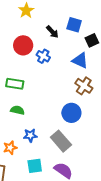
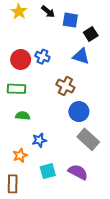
black arrow: (52, 32) -> (48, 12), moved
red circle: (23, 45) -> (21, 59), moved
brown cross: (84, 86) -> (65, 86), moved
gray rectangle: (61, 141) -> (88, 139), moved

